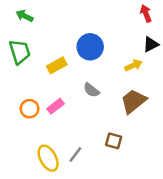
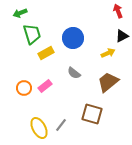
green arrow: (25, 16) -> (20, 13), turned -48
green trapezoid: (20, 52) -> (32, 34), moved
brown square: (114, 141) -> (92, 114), size x1.5

